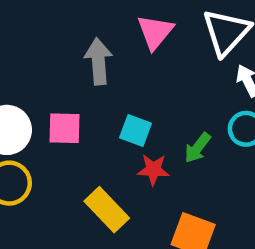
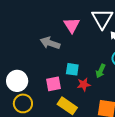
gray arrow: (98, 61) -> (50, 43), turned -54
pink square: (64, 128) -> (53, 84), moved

